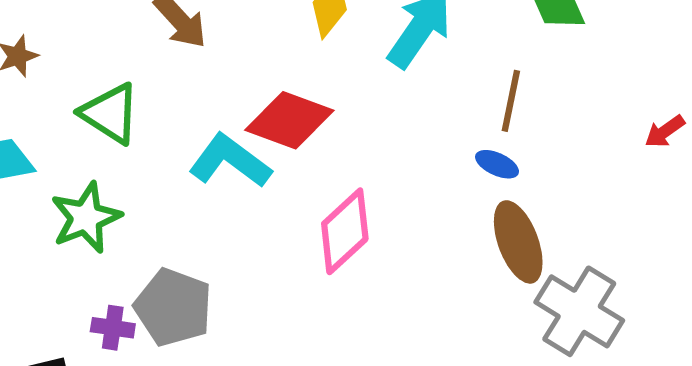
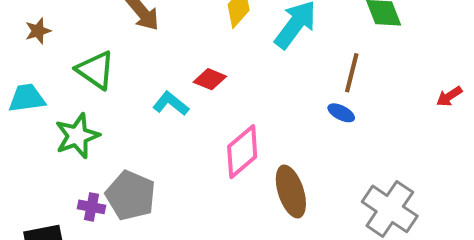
red diamond: (289, 120) -> (210, 79), size x0.6
cyan L-shape: (230, 161) -> (171, 104), size x0.7
brown ellipse: (518, 242) -> (291, 191), moved

